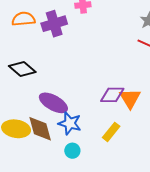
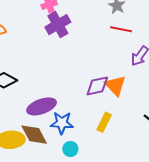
purple cross: (54, 24) -> (58, 25), moved
purple ellipse: (53, 103) -> (42, 106), turned -36

